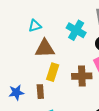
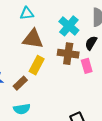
brown cross: (82, 76) -> (68, 54), moved
brown rectangle: (40, 92) -> (20, 83), turned 40

